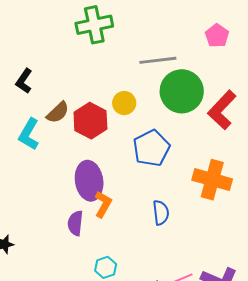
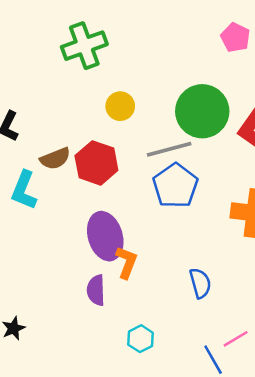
gray line: (158, 60) -> (169, 149), moved
yellow circle: (124, 103) -> (120, 106), moved
brown semicircle: (58, 112) -> (55, 159), turned 30
blue semicircle: (161, 213) -> (200, 283), moved

